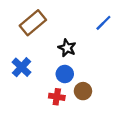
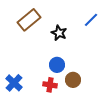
black star: (67, 48) -> (59, 33), moved
blue cross: (22, 67) -> (14, 83), moved

